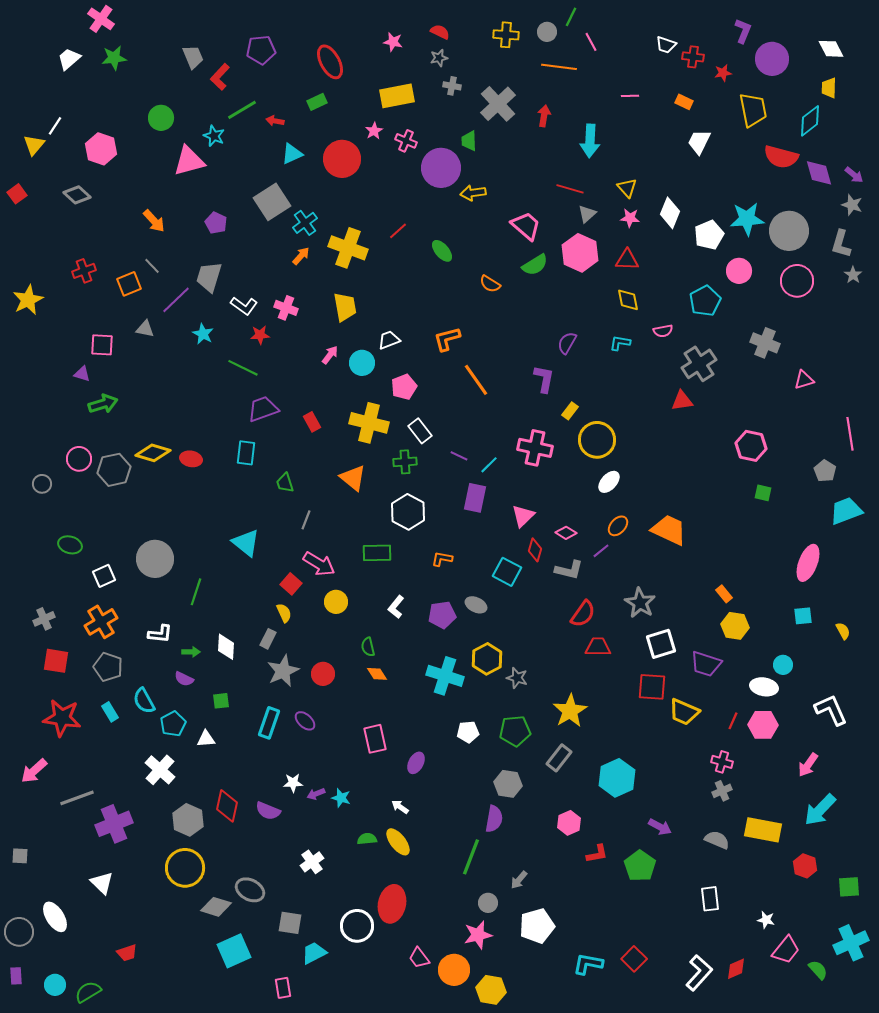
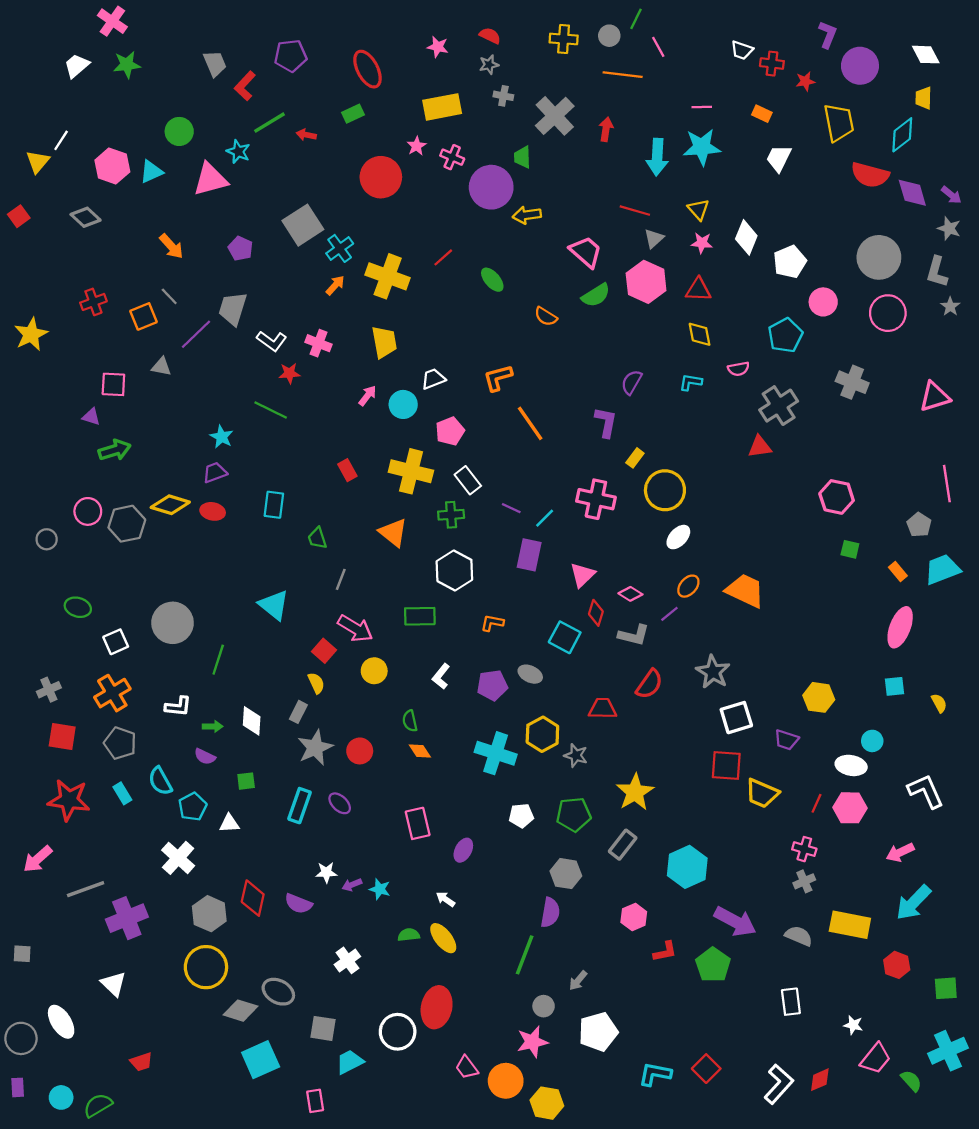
cyan triangle: (292, 154) -> (151, 172), moved
cyan star: (747, 219) -> (702, 147), moved
cyan star: (203, 334) -> (222, 437), moved
pink triangle: (804, 380) -> (935, 397), moved, size x1.4
purple trapezoid: (263, 409) -> (215, 472), moved, size x0.7
orange rectangle: (724, 594) -> (898, 572), moved
red trapezoid: (598, 647) -> (603, 709), moved
purple trapezoid: (706, 664) -> (786, 740), size x0.7
pink arrow: (808, 765) -> (900, 852), turned 30
purple arrow: (660, 827) -> (735, 921), size x1.6

